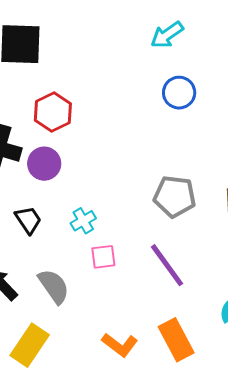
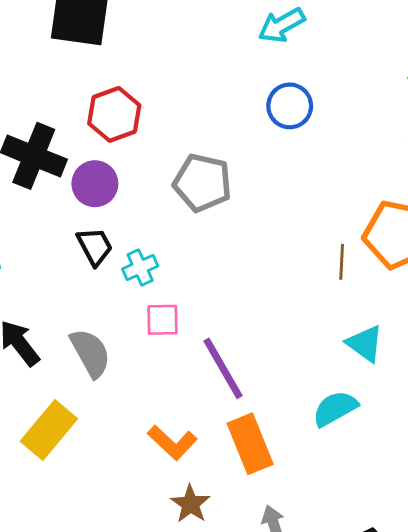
gray pentagon: (175, 196) -> (202, 183), moved
black trapezoid: (28, 220) -> (95, 246), moved
purple line: (167, 265) -> (223, 368), moved

